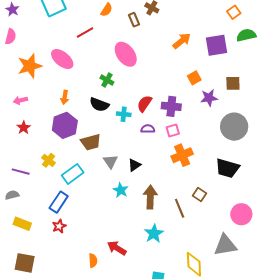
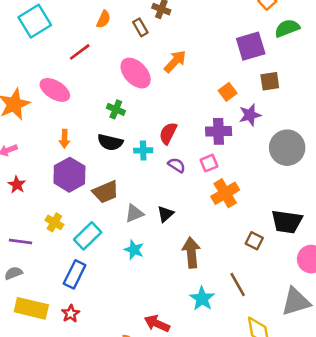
orange arrow: (182, 41) -> (175, 61), moved
brown square: (233, 83) -> (270, 81), moved
purple cross: (171, 106) -> (219, 131), moved
purple semicircle: (148, 129) -> (177, 165), turned 40
gray triangle: (111, 161) -> (134, 213), turned 49
black trapezoid: (227, 168) -> (287, 222), moved
cyan star: (121, 190) -> (134, 250), moved
brown line: (180, 208) -> (238, 285), moved
yellow rectangle: (22, 224) -> (31, 308), size x1.4
red star: (59, 226) -> (71, 314), moved

